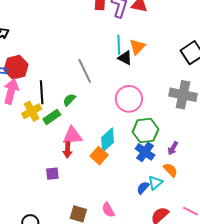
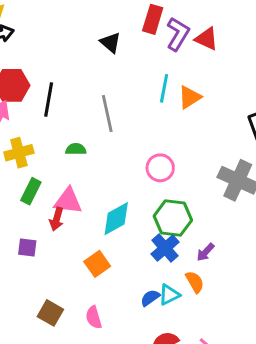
black triangle: (125, 58) -> (110, 43), moved
black line: (42, 92) -> (49, 99), moved
pink circle: (129, 99) -> (160, 168), size x0.7
green semicircle: (69, 100) -> (76, 149), turned 32
green rectangle: (52, 117) -> (31, 191), moved, turned -42
orange square: (99, 156) -> (97, 264), moved

